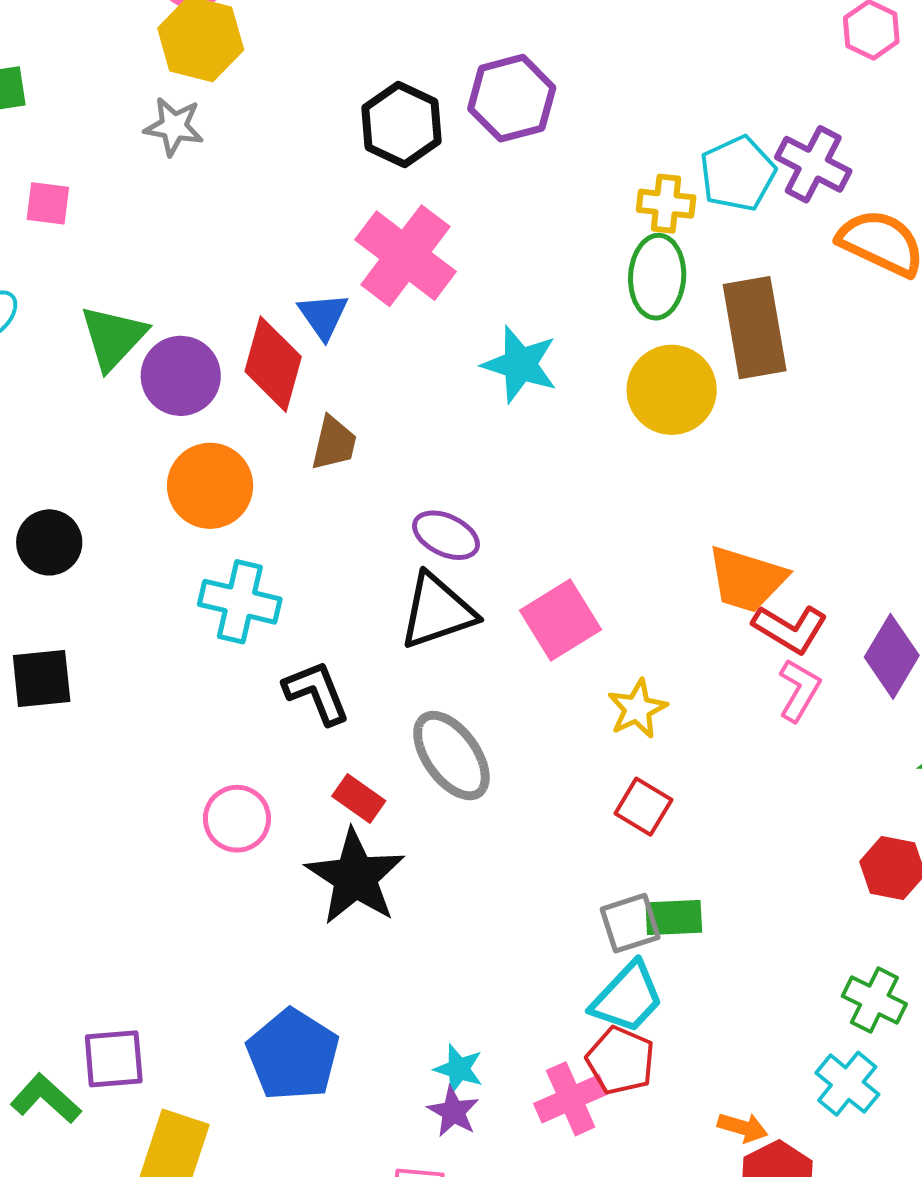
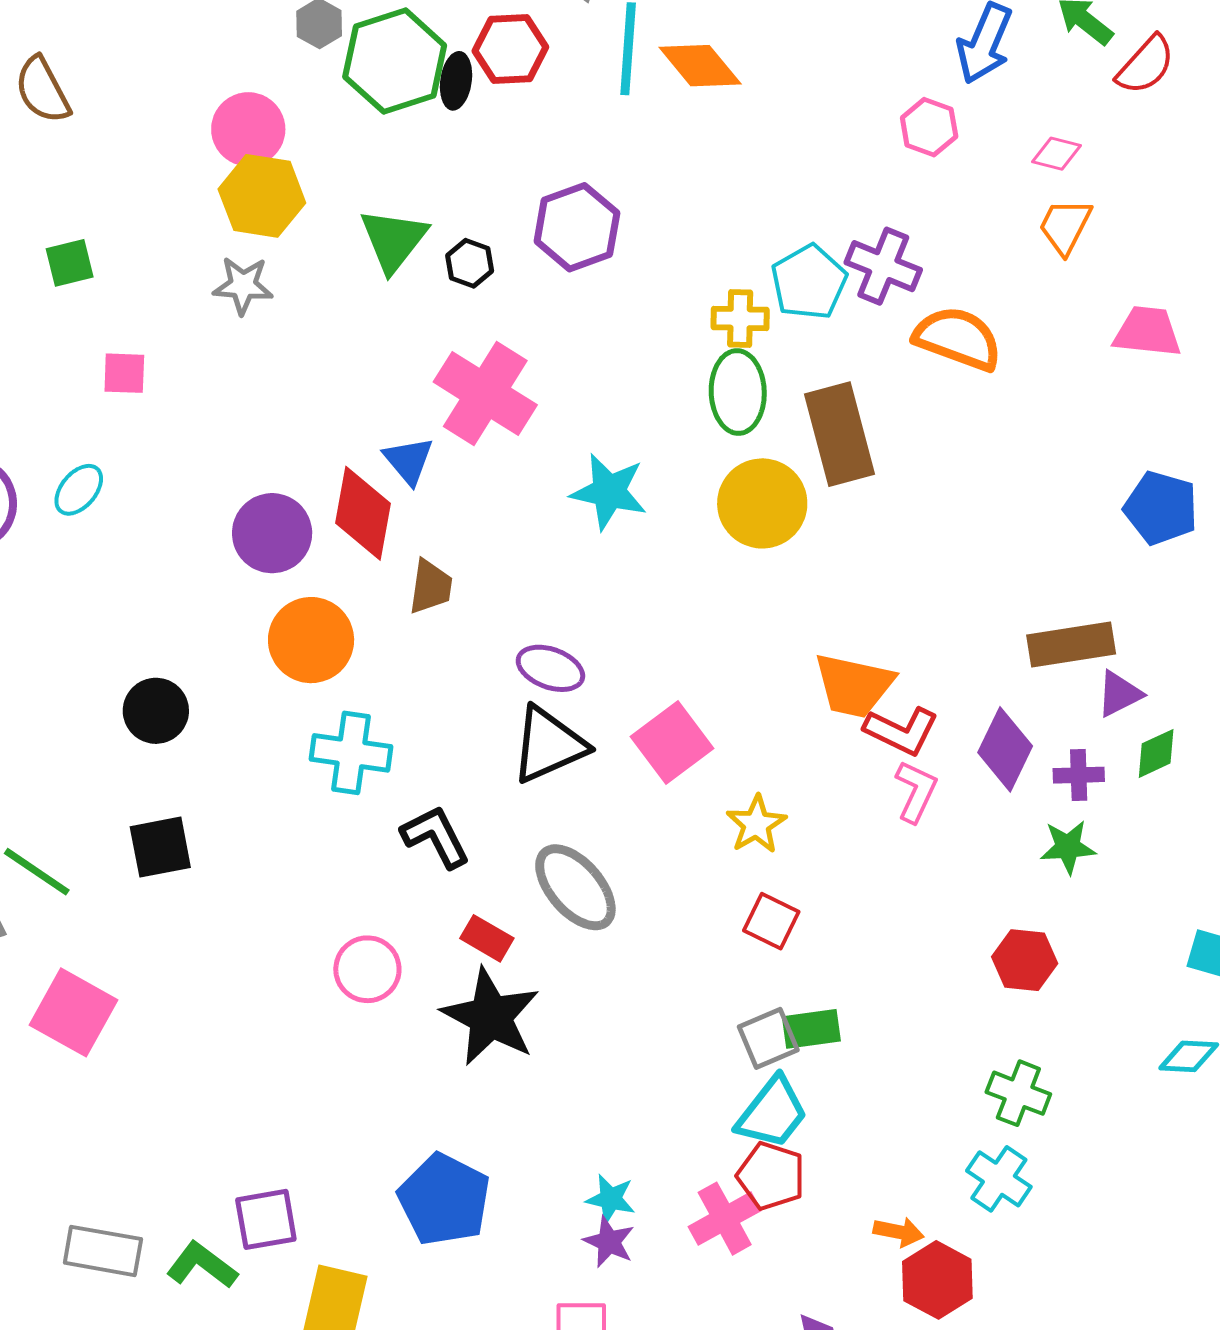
black hexagon: (401, 125) -> (470, 263), size x0.6
green triangle: (113, 337) -> (393, 240), moved

